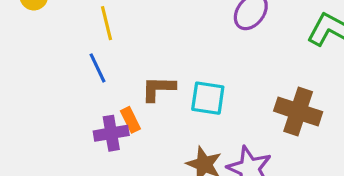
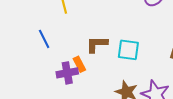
blue line: (97, 68) -> (44, 39), moved

